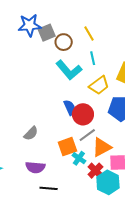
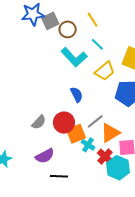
cyan line: (93, 58) -> (97, 44), turned -32
red circle: (83, 114) -> (64, 123), moved
purple semicircle: (35, 167) -> (45, 156), turned -30

